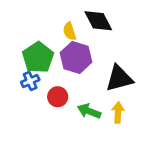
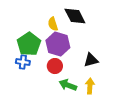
black triangle: (119, 78) -> (91, 60), size x0.7
blue cross: (30, 81) -> (23, 62), turned 32
red circle: (58, 97) -> (55, 66), moved

